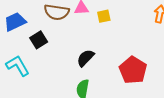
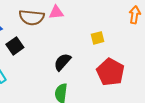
yellow square: (104, 16) -> (98, 38), moved

